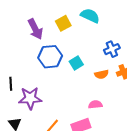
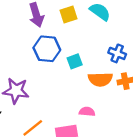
blue cross: (112, 49) -> (117, 53), turned 35
orange semicircle: (102, 74) -> (100, 79), size x1.5

